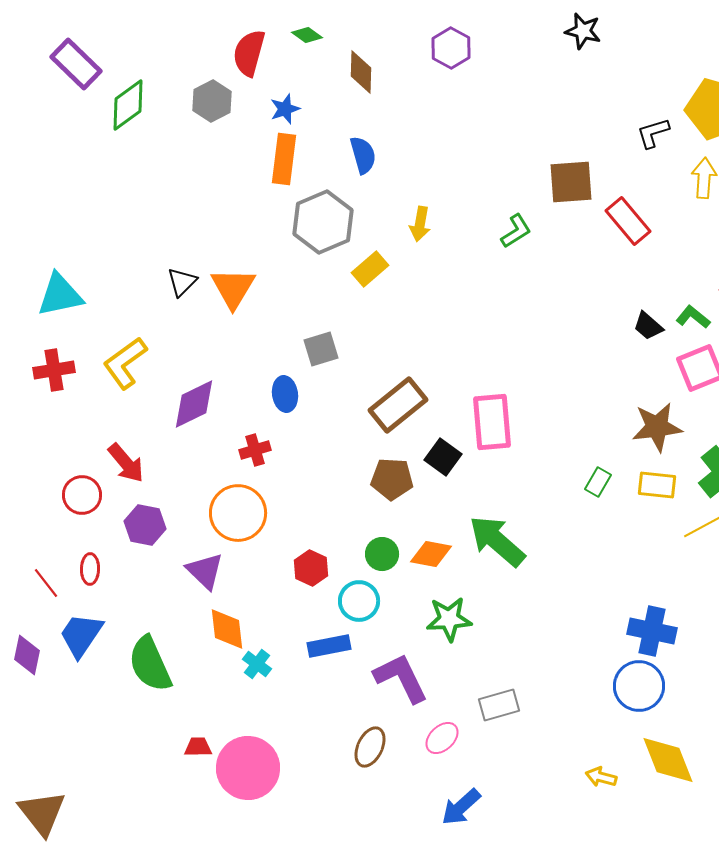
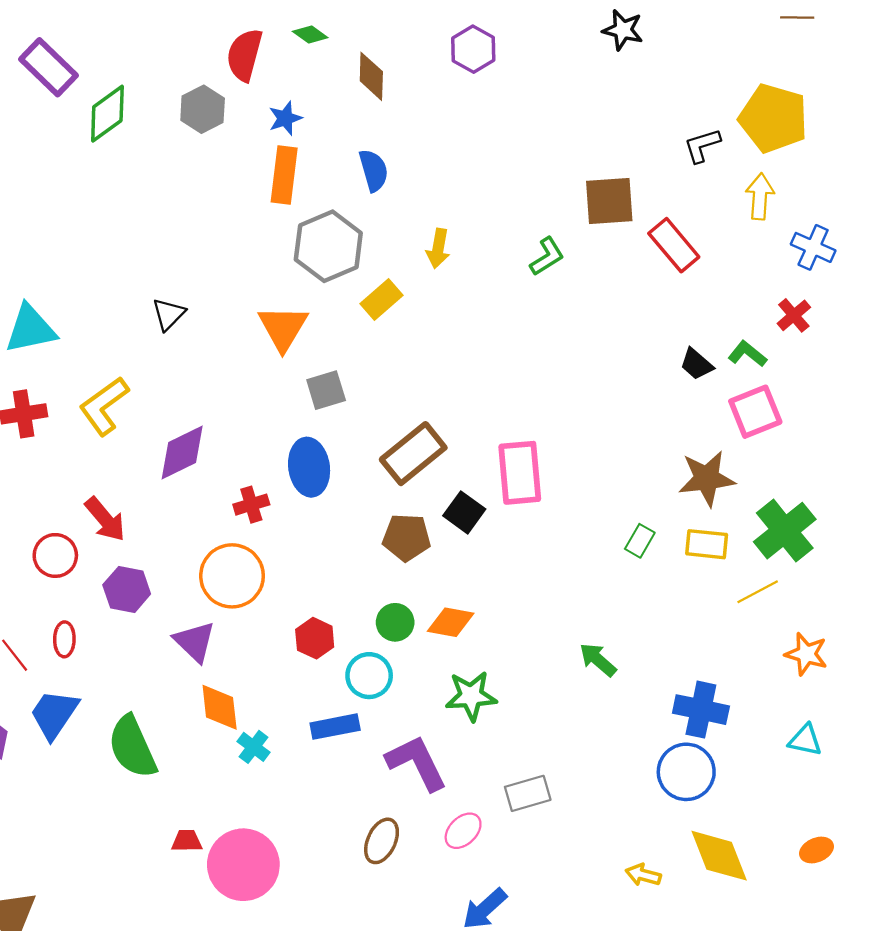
orange triangle: (233, 288) -> (283, 328), moved
blue ellipse: (285, 394) -> (309, 467), moved, size x1.4
green arrow: (497, 541) -> (598, 660), moved, size x0.6

